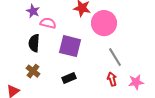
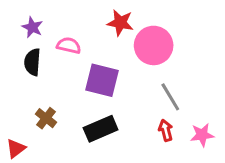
purple star: (33, 11) -> (32, 27), moved
black semicircle: (34, 43) -> (32, 62), moved
black rectangle: (69, 78) -> (101, 129), size x1.5

